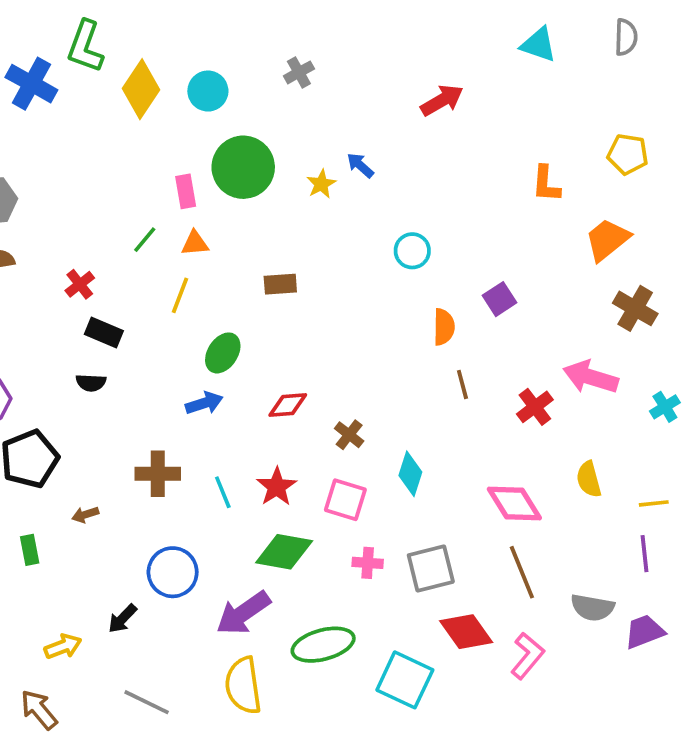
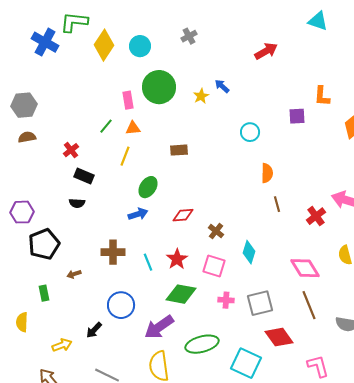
green L-shape: (85, 46) -> (74, 22), turned 76
purple square: (500, 299) -> (297, 116), moved, turned 30
pink L-shape: (527, 656) -> (318, 366), moved, turned -55

